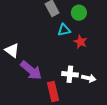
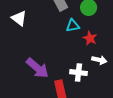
white triangle: (12, 50) -> (19, 18), moved
white arrow: (89, 78) -> (99, 60), moved

